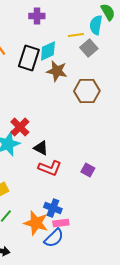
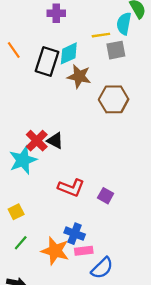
gray square: (89, 48) -> (116, 50), turned 30
black triangle: (41, 148) -> (55, 141), moved
purple square: (88, 170) -> (106, 196), moved
blue semicircle: (54, 238) -> (102, 268), moved

